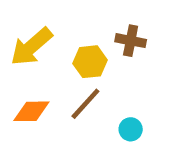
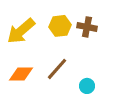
yellow hexagon: (90, 62) -> (60, 26), moved

